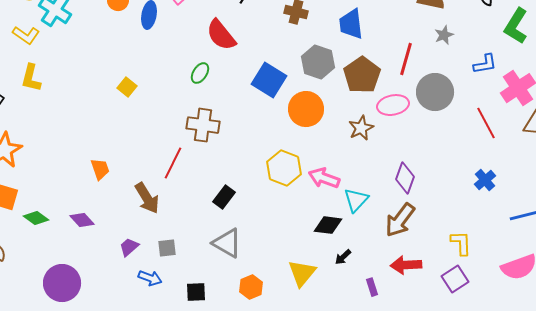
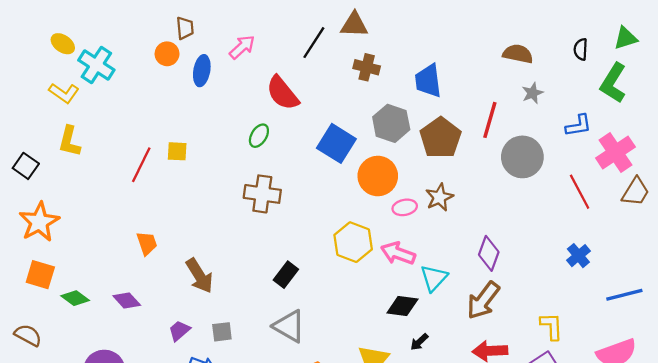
yellow square: (127, 87) -> (177, 151), turned -36
pink ellipse: (393, 105) -> (405, 207), moved, size x0.7
red line: (173, 163) -> (141, 165), moved

